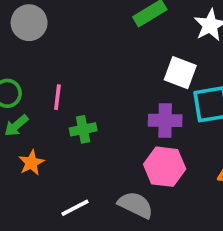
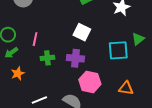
white square: (180, 73) -> (82, 32), moved
purple cross: (165, 120) -> (75, 58), moved

